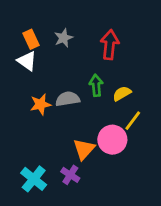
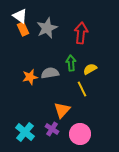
gray star: (64, 38) -> (47, 28), size x1.5
white triangle: (27, 61) -> (20, 16), moved
yellow line: (133, 121) -> (82, 89), moved, turned -63
pink circle: (112, 140) -> (80, 134), moved

